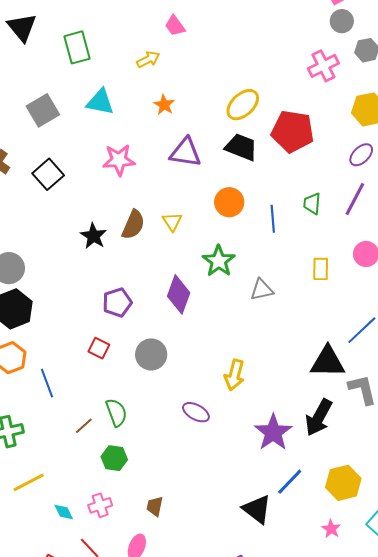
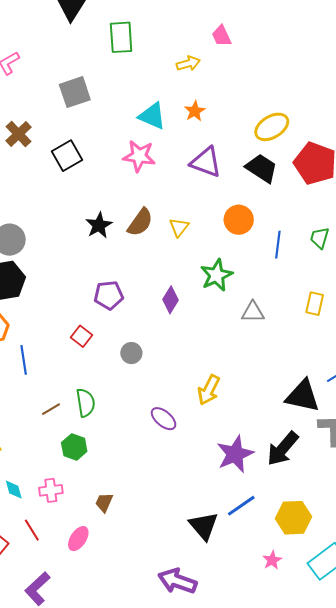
cyan triangle: (100, 102) -> (152, 116), moved
purple diamond: (179, 294) -> (170, 300), size x0.7
gray circle: (151, 354) -> (131, 353), size x0.7

